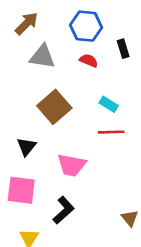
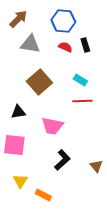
black rectangle: (123, 49) -> (85, 45), moved
black triangle: (26, 147) -> (18, 112), turned 42
black L-shape: (64, 210) -> (62, 160), moved

